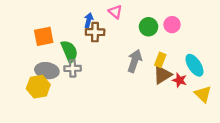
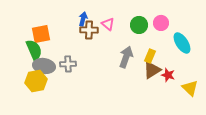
pink triangle: (115, 12) -> (108, 24), moved
green semicircle: (69, 51) -> (34, 50), moved
cyan ellipse: (194, 65) -> (182, 43), moved

